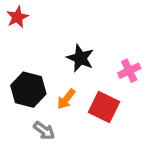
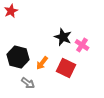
black star: (80, 58) -> (63, 37), moved
pink cross: (129, 71) -> (82, 45), turned -32

